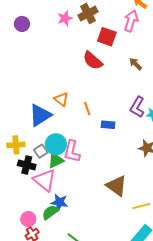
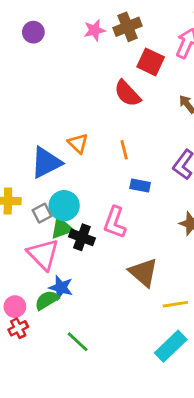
orange line: (87, 109) -> (124, 150), moved
pink L-shape: (72, 151) -> (115, 222), moved
black cross: (27, 165) -> (82, 237), moved

